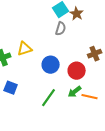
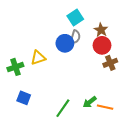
brown star: (77, 14) -> (101, 30), moved
blue circle: (51, 65) -> (65, 43), moved
red circle: (77, 71) -> (102, 45), moved

